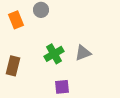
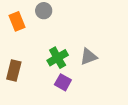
purple square: (62, 87) -> (63, 82), moved, turned 35

